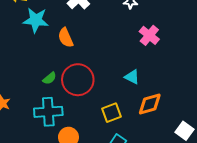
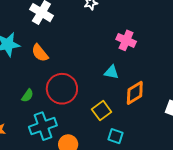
pink cross: (149, 35) -> (126, 40), moved
green semicircle: (50, 78) -> (28, 96), moved

